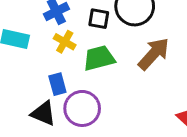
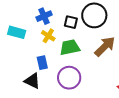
purple circle: (82, 108) -> (69, 78), moved

